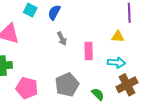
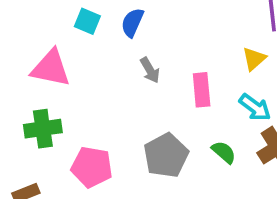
yellow triangle: (118, 37) -> (254, 59), turned -40
cyan arrow: (116, 63) -> (255, 107), turned 36
green semicircle: (98, 94) -> (224, 152), moved

